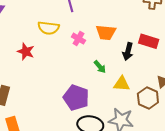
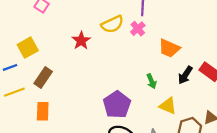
yellow semicircle: (49, 28) -> (112, 24), turned -50
pink cross: (78, 39) -> (138, 29), moved

